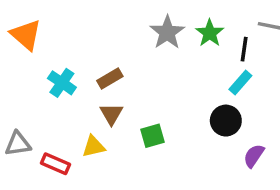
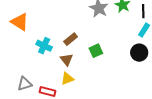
brown triangle: (111, 114) -> (67, 60), moved
green square: (153, 136) -> (96, 51), moved

